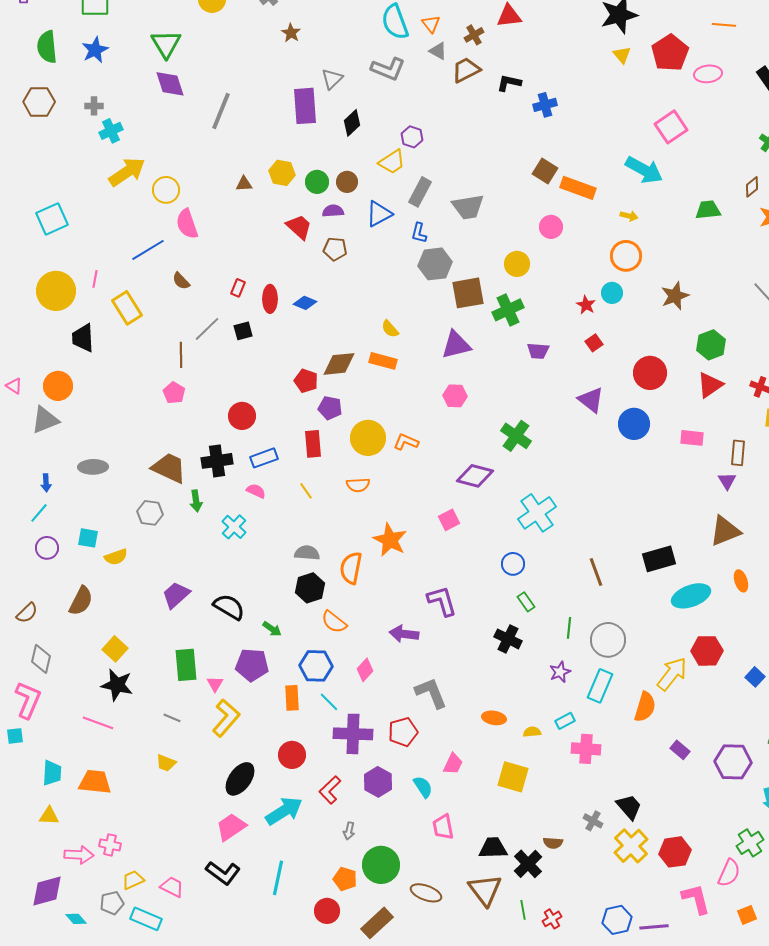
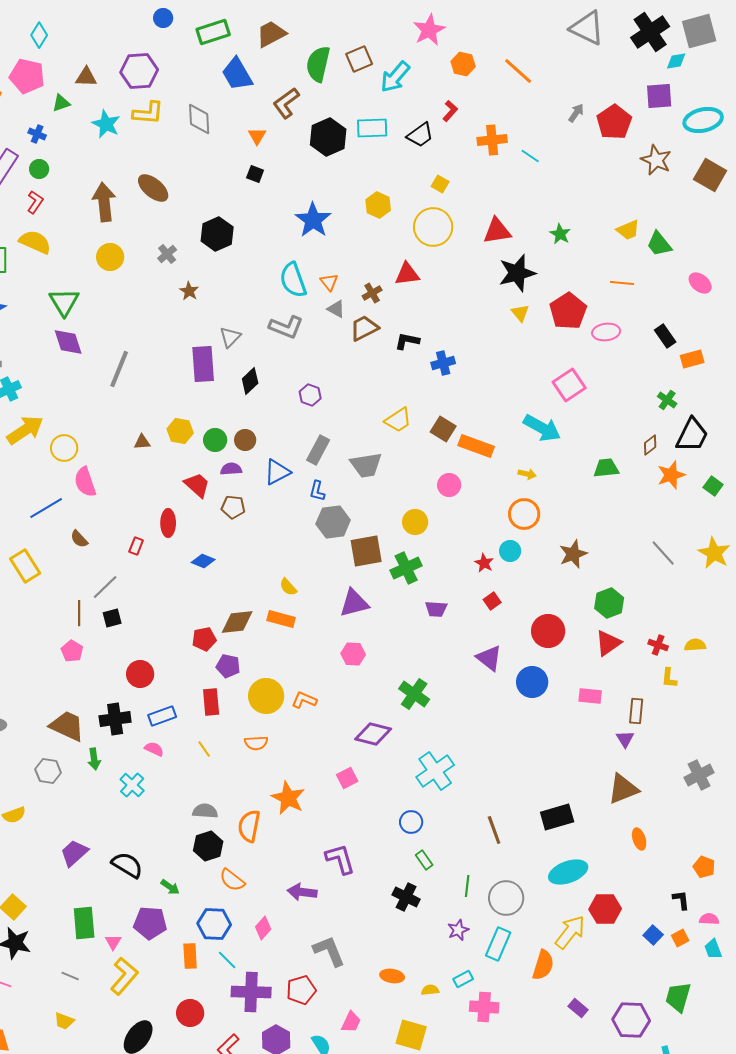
yellow trapezoid: (392, 162) -> (398, 420), moved
red ellipse: (270, 299) -> (168, 523), moved
black square: (243, 331) -> (112, 618), moved
red pentagon: (306, 381) -> (204, 639), turned -30
cyan ellipse: (691, 596) -> (568, 872), moved

